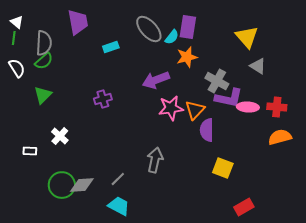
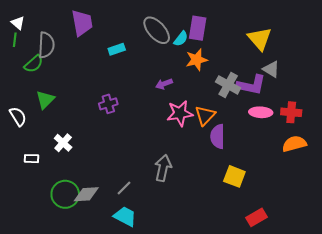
green semicircle: (44, 61) -> (34, 64), moved
white semicircle: (17, 68) -> (18, 116), moved
purple arrow: (156, 80) -> (164, 84), size x0.6
purple L-shape: (229, 98) -> (251, 85), moved

